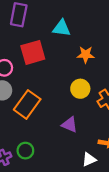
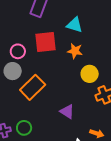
orange star: (86, 55) -> (75, 51), moved
yellow circle: (80, 89) -> (90, 74), moved

